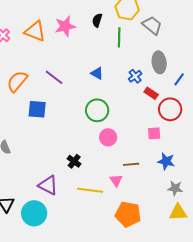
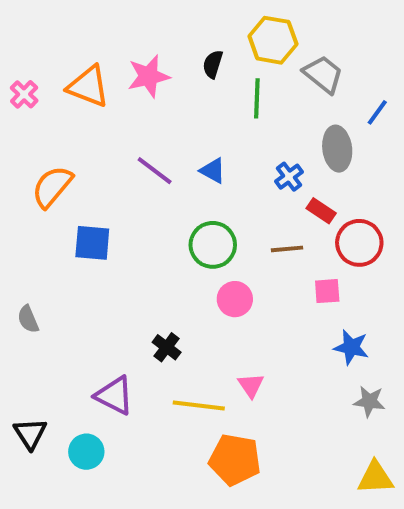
purple line: (54, 77) -> (155, 171), moved
blue line: (179, 79) -> (377, 112), moved
brown line: (131, 164) -> (287, 249), moved
yellow triangle: (178, 212) -> (375, 478), moved
cyan circle: (34, 213) -> (86, 452), size x0.7
orange pentagon: (128, 214) -> (235, 460), moved

